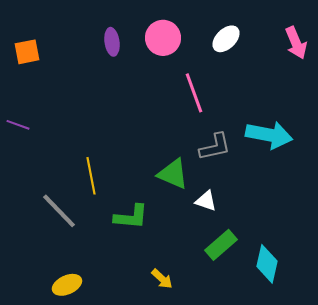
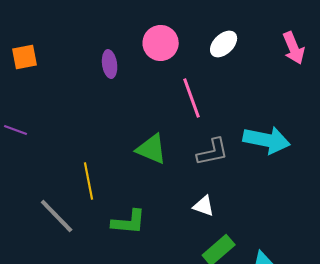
purple ellipse: (112, 42) -> (110, 64), moved
green triangle: (173, 174) -> (152, 149), moved

